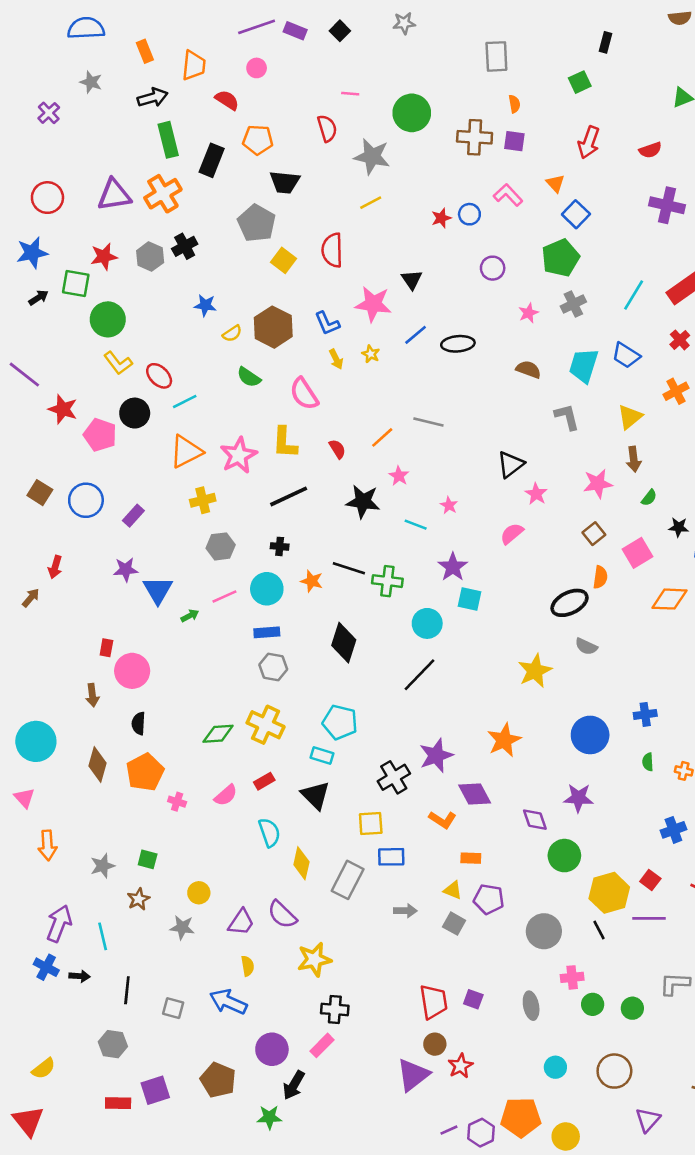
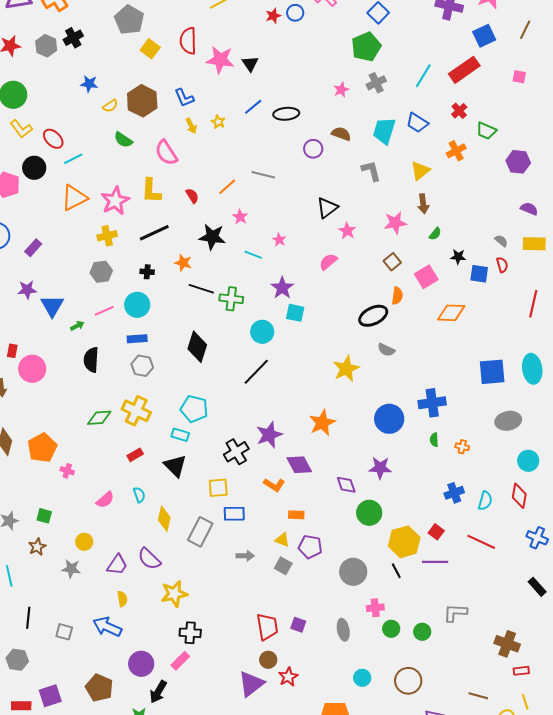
purple circle: (493, 268) -> (313, 149), moved
pink star: (373, 304) -> (220, 60), moved
yellow cross: (203, 500) -> (107, 236), moved
orange star: (312, 581) -> (183, 263), moved
blue cross: (645, 714) -> (432, 403), size x1.5
black semicircle: (139, 723) -> (91, 360), moved, size x1.4
pink semicircle: (226, 795) -> (105, 500), moved
cyan semicircle: (269, 832) -> (139, 495), size x0.7

